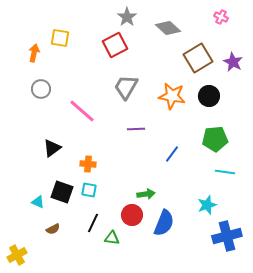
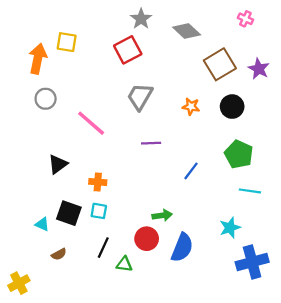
orange arrow: (34, 53) -> (38, 59), size x1.5
orange star: (172, 96) -> (191, 107), size x0.6
green pentagon: (215, 139) -> (239, 154), turned 30

